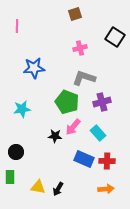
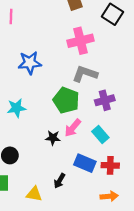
black square: (115, 37) -> (112, 14), moved
pink cross: (80, 48) -> (80, 41), size x1.6
black arrow: (58, 189) -> (60, 181), moved

